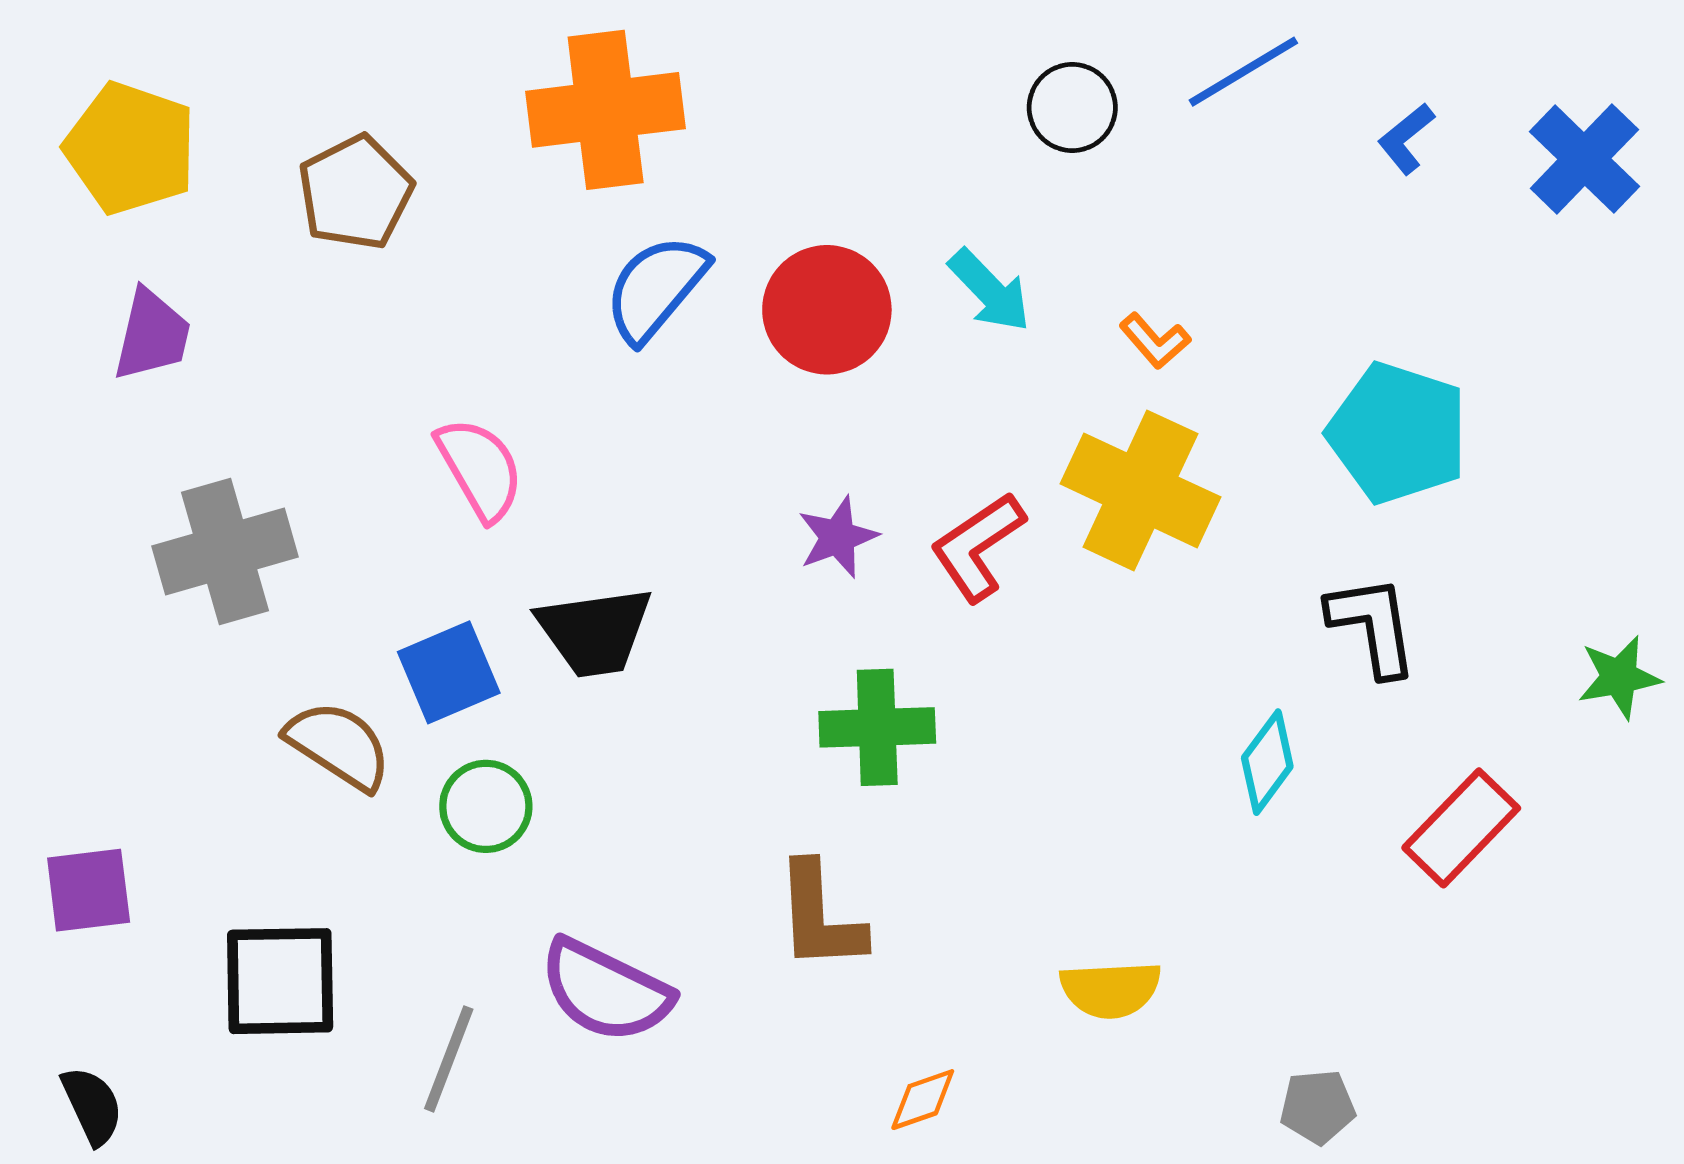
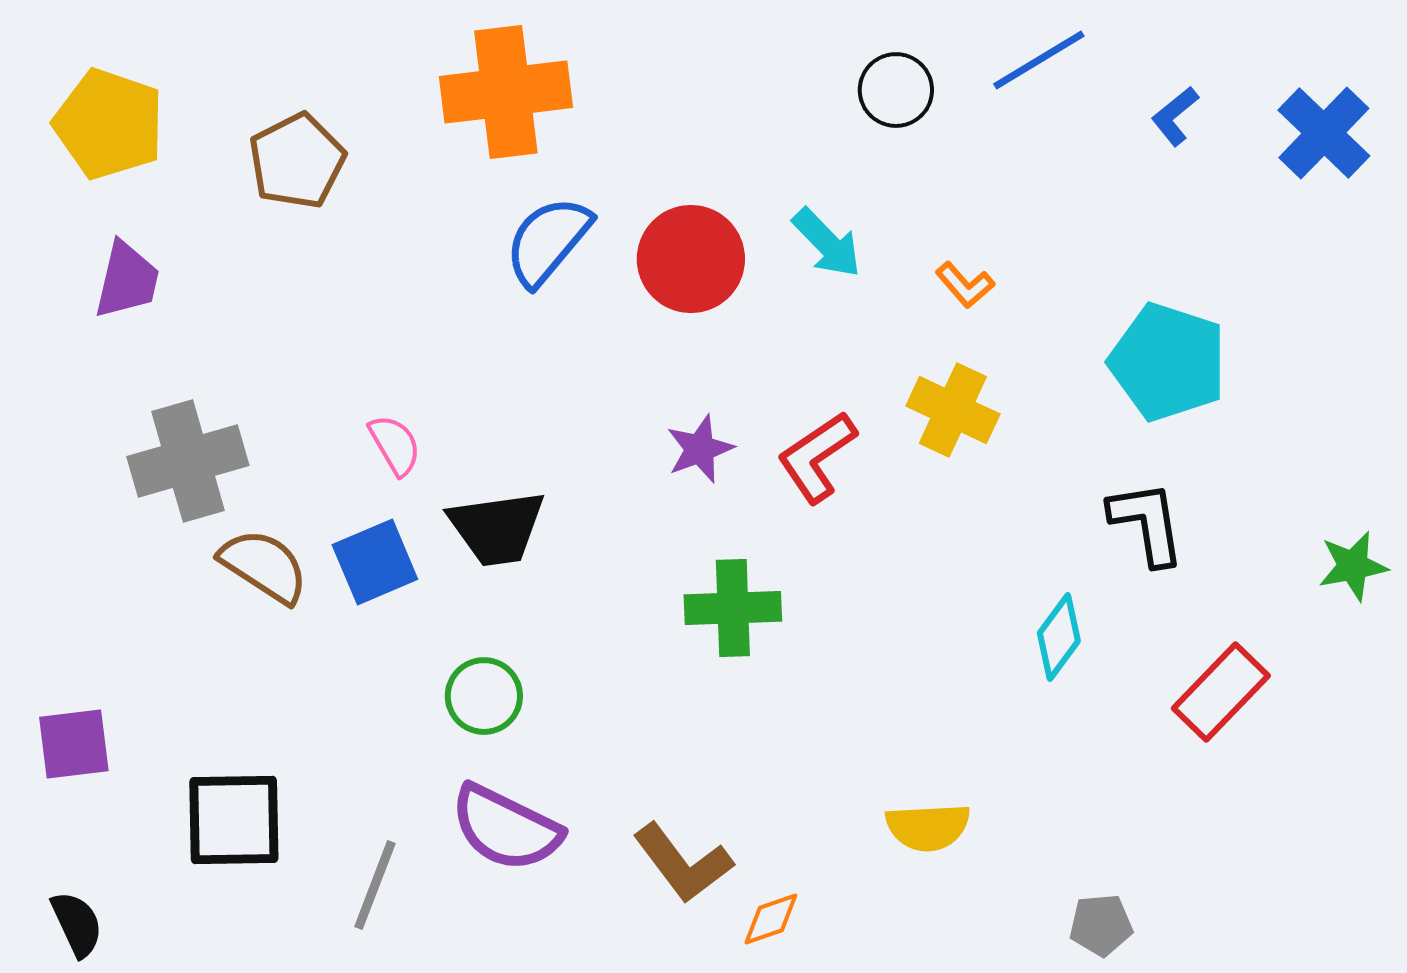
pink semicircle: (480, 469) -> (395, 445), moved, size x0.7
yellow cross: (1140, 490) -> (953, 410), size x0.7
brown semicircle: (339, 745) -> (264, 566), moved
green circle: (486, 806) -> (484, 696), moved
brown L-shape: (820, 916) -> (683, 863), moved, turned -34

